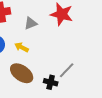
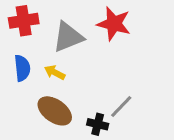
gray triangle: (31, 23) -> (68, 37), size x1.6

